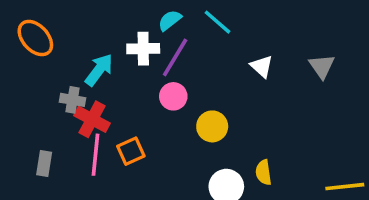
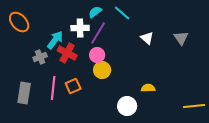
gray cross: (73, 100) -> (40, 57), turned -32
red cross: (92, 119) -> (67, 53), moved
yellow circle: (212, 126) -> (102, 70), moved
gray rectangle: (44, 164) -> (24, 93), size x1.5
yellow semicircle: (263, 172) -> (148, 88), moved, turned 96

